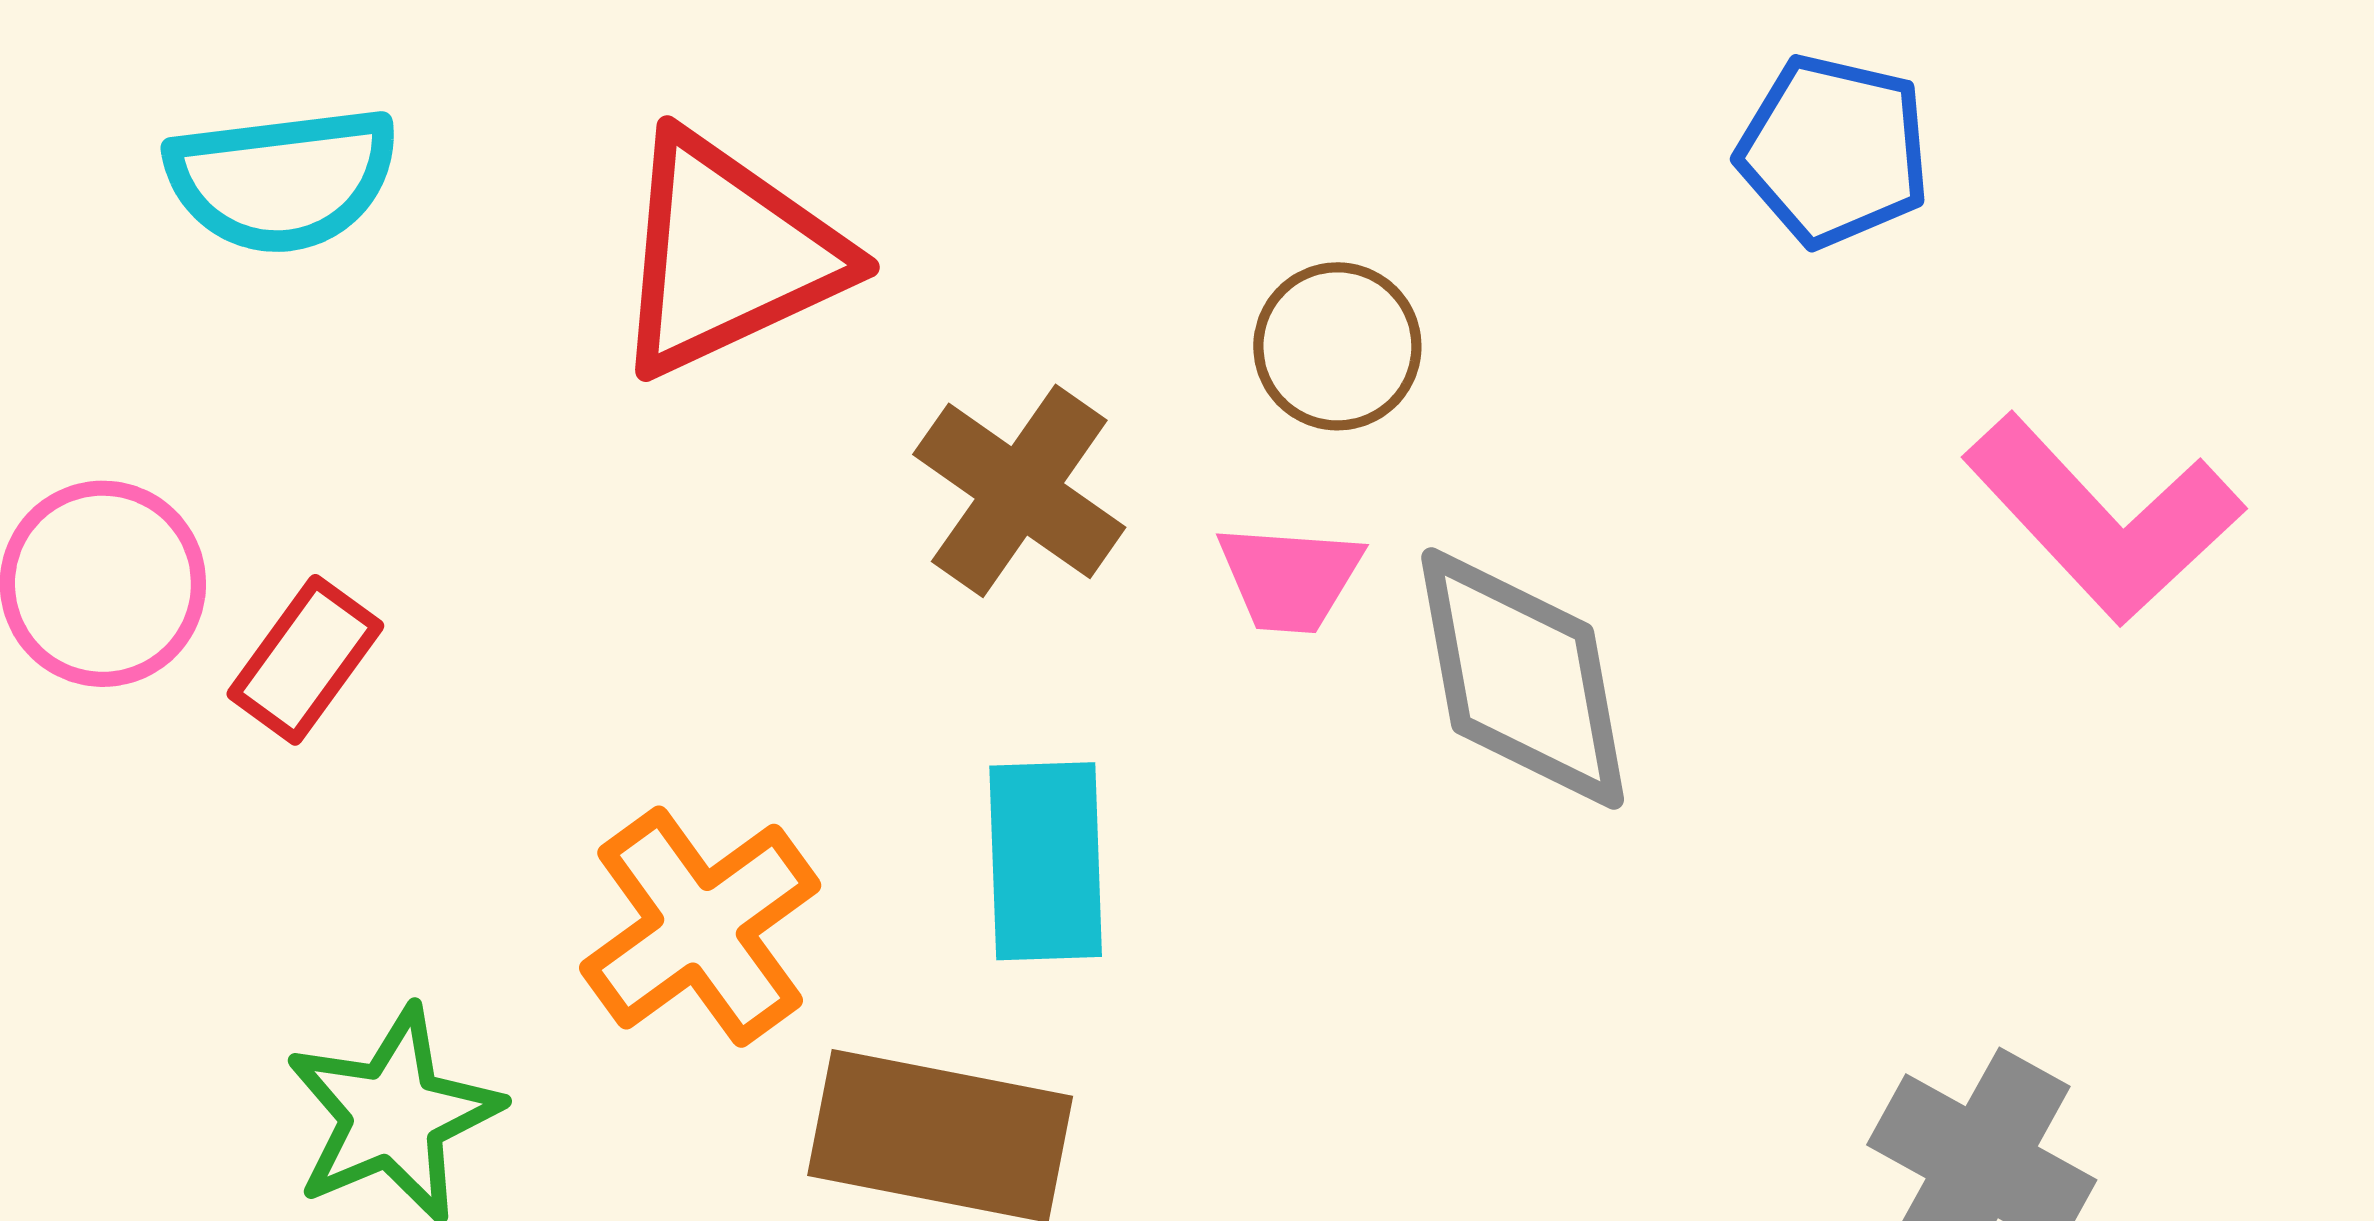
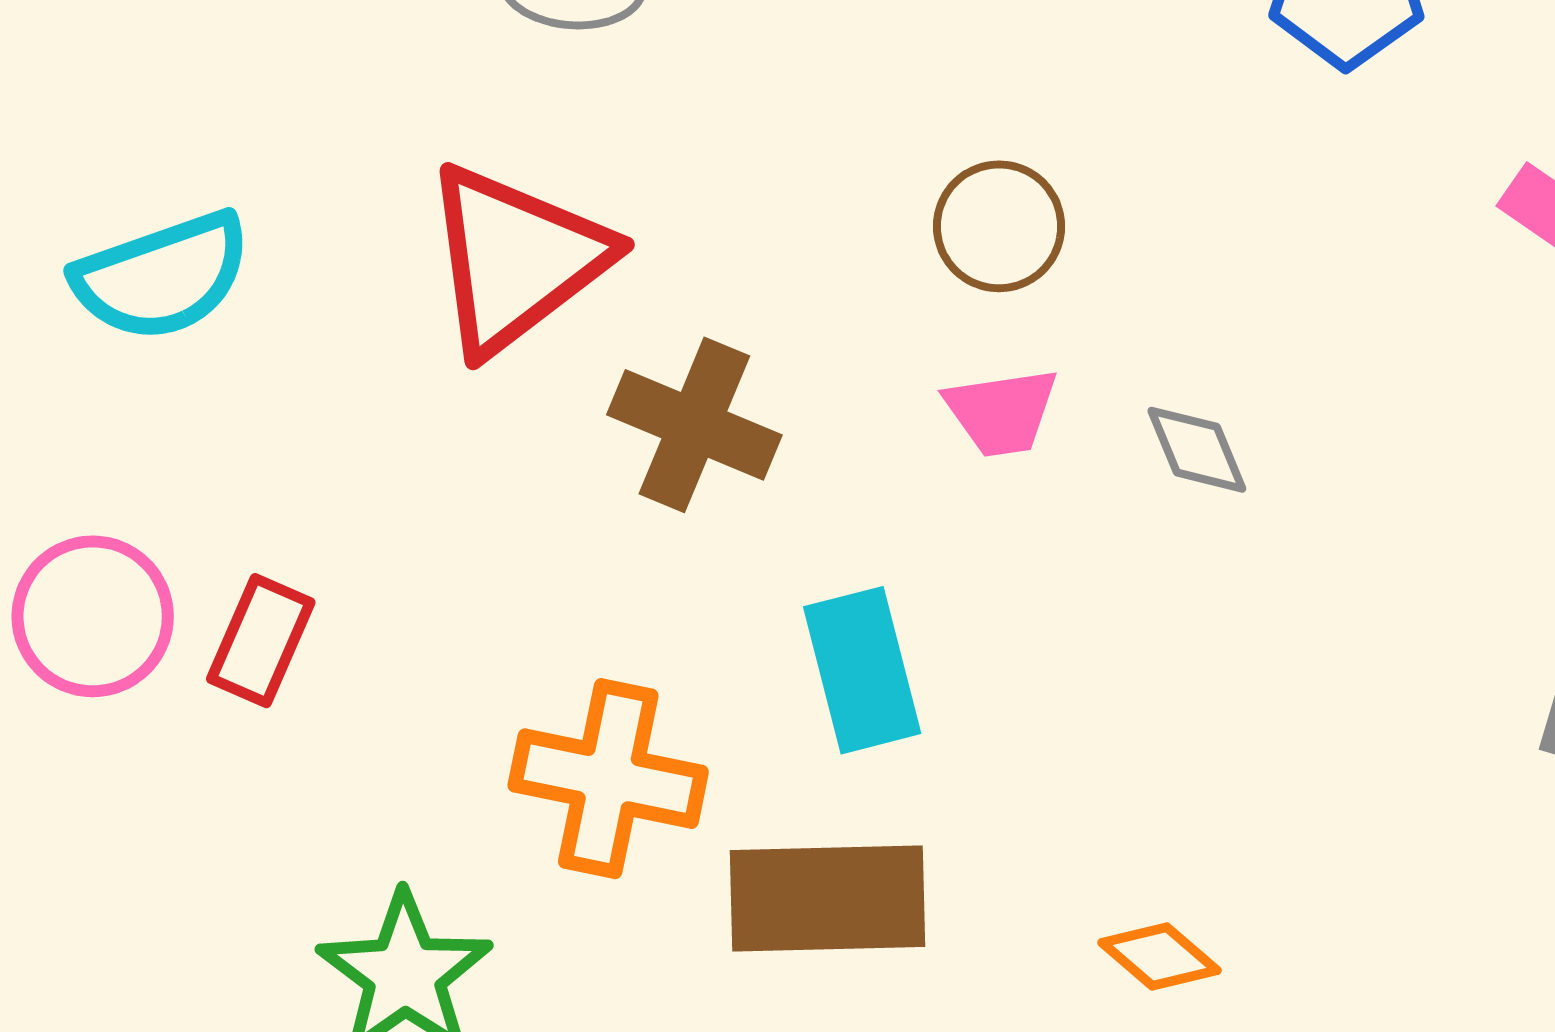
brown cross: (1019, 491) -> (694, 425), moved
gray diamond: (1523, 678) -> (1197, 450), size x0.5
orange cross: (700, 927) -> (608, 779), turned -30

